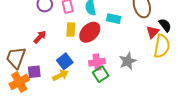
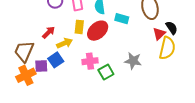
blue square: (65, 61) -> (56, 60), moved
gray star: (128, 61) -> (133, 61), turned 30
pink cross: (97, 62) -> (90, 61), moved
yellow arrow: (61, 75) -> (65, 43), moved

